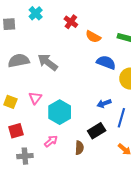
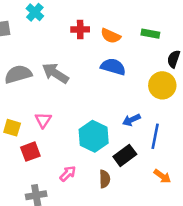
red cross: (71, 22) -> (80, 29), moved, turned -32
blue semicircle: (106, 62) -> (113, 67), moved
cyan hexagon: (60, 112) -> (94, 136), moved
red square: (16, 131) -> (30, 152), moved

